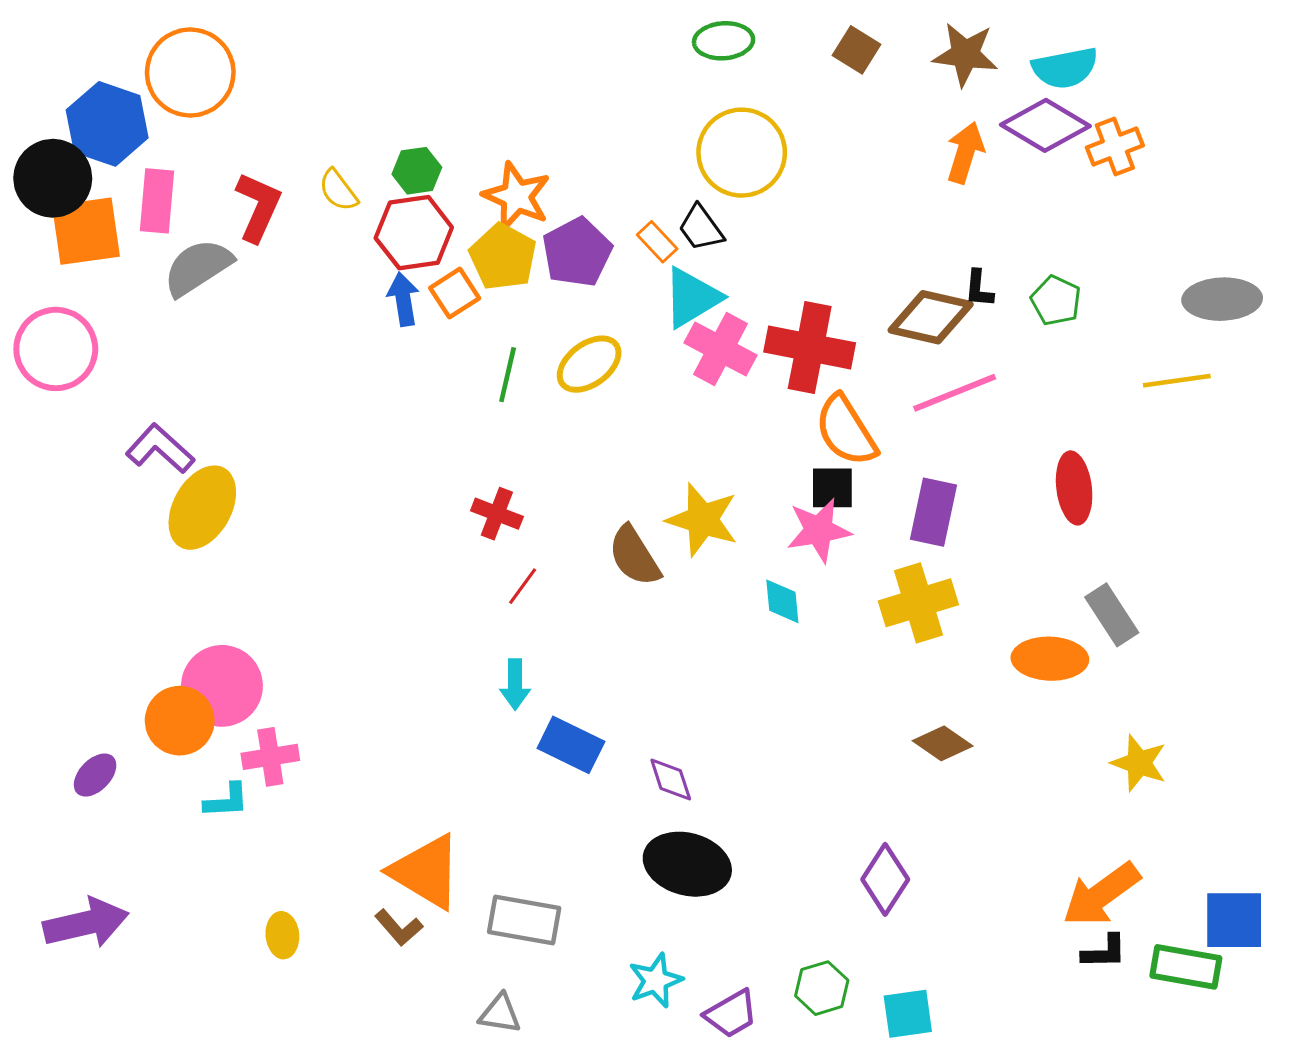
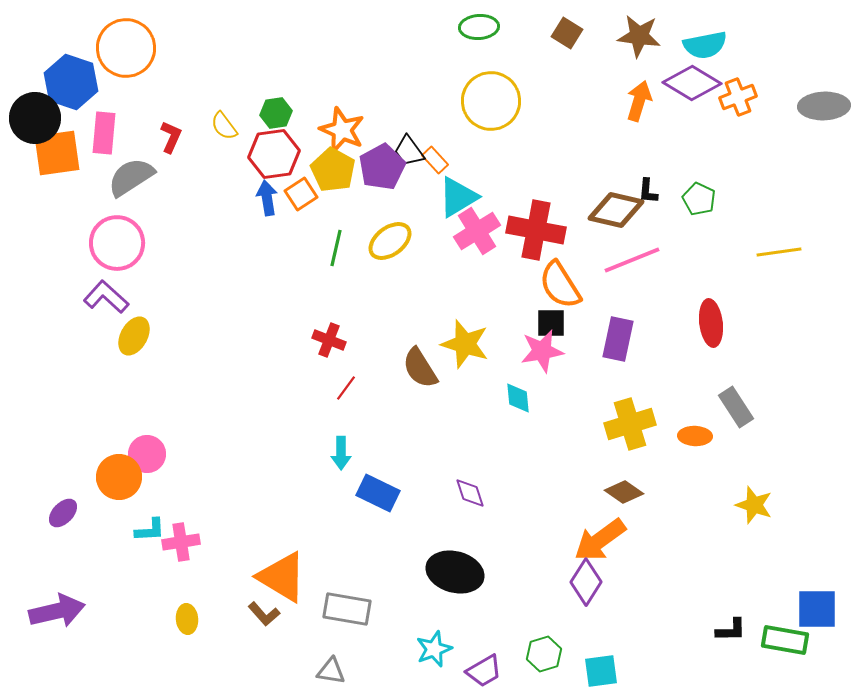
red L-shape: (258, 207) -> (171, 137), size x0.7
black trapezoid: (701, 228) -> (409, 151), moved
gray ellipse: (1222, 299) -> (824, 106), moved
pink circle: (56, 349) -> (117, 243), moved
pink cross: (721, 349) -> (477, 231), turned 30
yellow ellipse: (202, 508) -> (134, 336), size x0.7
yellow cross: (918, 603) -> (630, 424), moved
orange ellipse: (1050, 659) -> (695, 436), size x0.7
pink circle: (222, 686) -> (147, 454), size x0.7
pink cross: (270, 757) -> (181, 542), moved
purple diamond: (671, 780) -> (470, 493), moved
orange arrow: (1101, 894) -> (600, 540), moved

